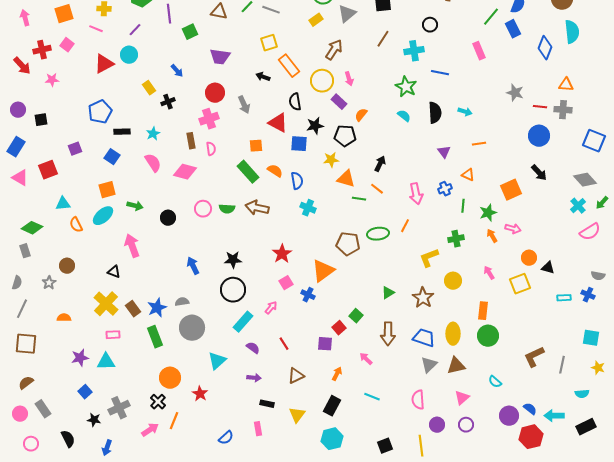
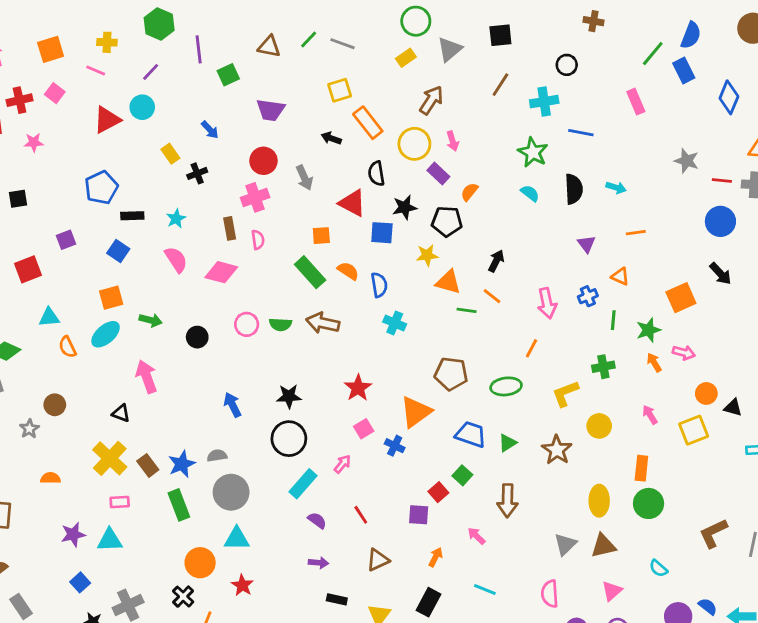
green ellipse: (378, 234) -> (506, 386), moved
blue trapezoid: (424, 338) -> (471, 434), moved
cyan triangle: (217, 361) -> (237, 539), moved, turned 42

